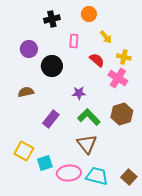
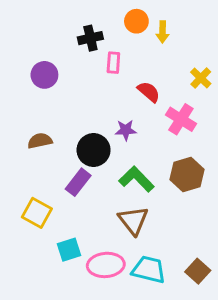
black cross: (52, 19) -> (90, 38), moved
yellow arrow: (106, 37) -> (163, 32), moved, turned 40
yellow cross: (124, 57) -> (201, 78), moved, turned 32
black circle: (52, 66) -> (94, 150), moved
purple star: (79, 93) -> (126, 130), moved
yellow square: (24, 151) -> (37, 213), moved

